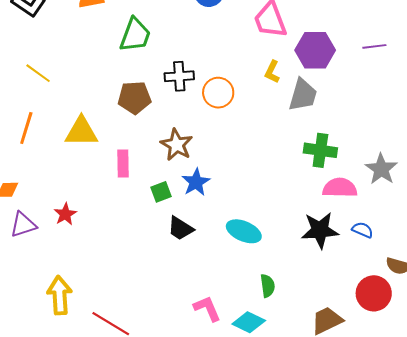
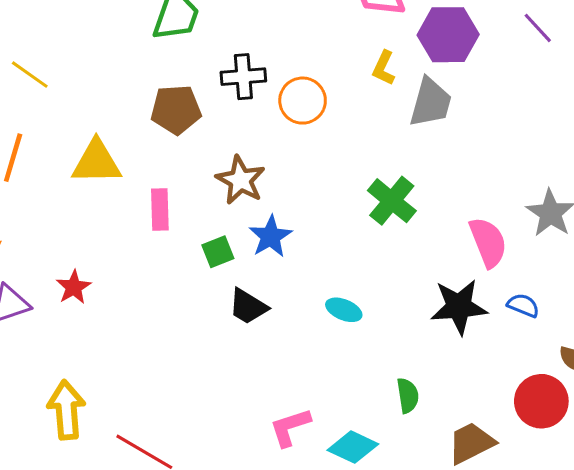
purple line: (374, 46) -> (538, 28), turned 55
green cross: (320, 150) -> (392, 201), moved, turned 32
pink semicircle: (340, 188) -> (488, 242), turned 68
cyan ellipse: (244, 231) -> (344, 310), size x0.7
green semicircle: (268, 286) -> (408, 395), moved
pink L-shape: (207, 309) -> (290, 427), turned -84

